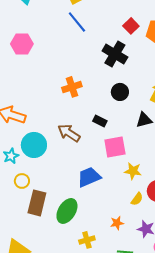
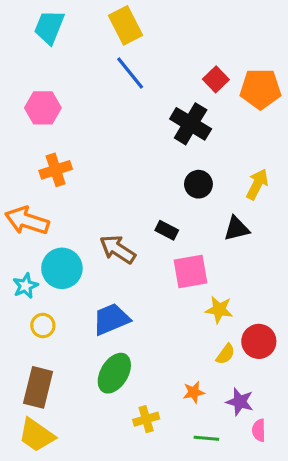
orange cross: (72, 87) -> (56, 170), moved
blue trapezoid: (89, 177) -> (111, 319), moved
brown rectangle: (37, 203) -> (38, 387), moved

